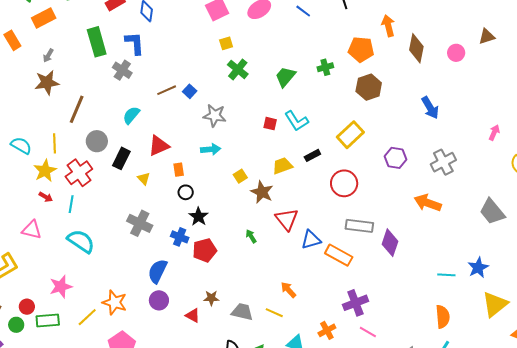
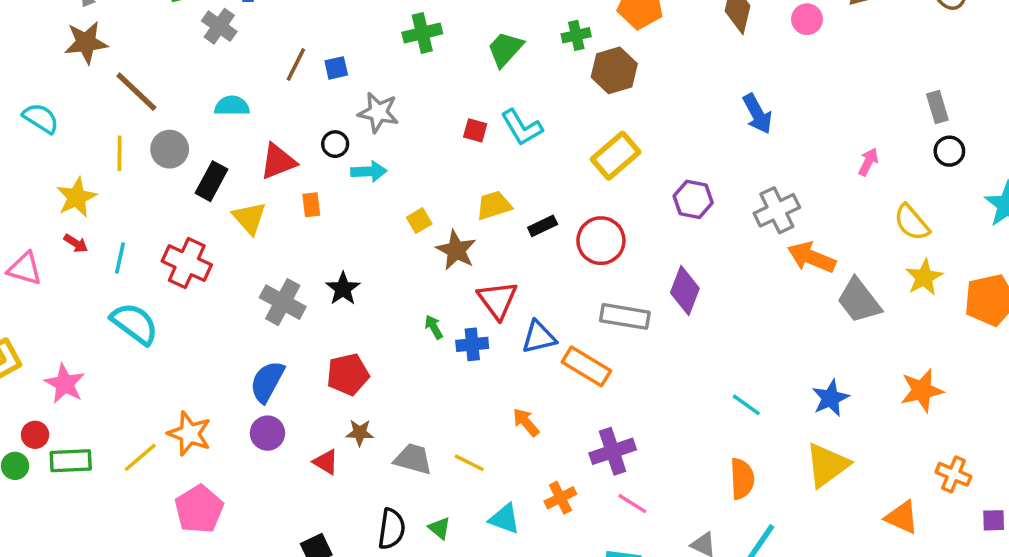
green cross: (238, 69) -> (422, 33), turned 35
brown hexagon: (369, 87) -> (614, 70), moved
brown line: (167, 90) -> (296, 64), turned -42
blue square: (190, 91) -> (336, 68), turned 32
brown line: (77, 109) -> (136, 92), turned -72
cyan semicircle: (131, 115) -> (232, 106), turned 48
yellow line: (54, 143) -> (119, 153), moved
cyan semicircle: (21, 145) -> (41, 118), moved
black rectangle: (312, 155) -> (543, 226), moved
red cross: (79, 173) -> (187, 263), moved, turned -32
yellow triangle: (144, 179) -> (249, 218), size x1.5
black circle: (186, 192) -> (335, 144), moved
orange arrow: (428, 203) -> (812, 257), moved
gray cross: (140, 223) -> (283, 302), moved
pink triangle: (32, 230) -> (25, 269), moved
blue cross: (180, 237) -> (472, 344), moved, turned -30
purple diamond: (390, 243) -> (685, 291), moved
red pentagon: (205, 250) -> (348, 374), moved
cyan line: (446, 275) -> (746, 405), moved, turned 30
pink star: (61, 287) -> (65, 384), moved, turned -30
orange arrow: (288, 290) -> (526, 422), moved
yellow triangle: (495, 304) -> (827, 465), moved
orange semicircle: (443, 317) -> (742, 479), moved

